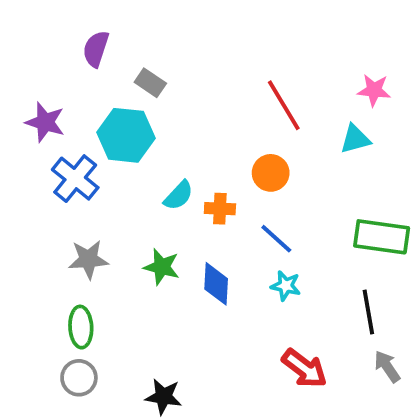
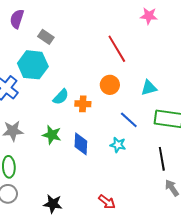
pink star: (374, 90) -> (149, 16), moved
cyan triangle: (355, 139) -> (149, 88), moved
blue line: (276, 239) -> (129, 120), moved
red arrow: (304, 368) -> (107, 202), moved, size x0.7

